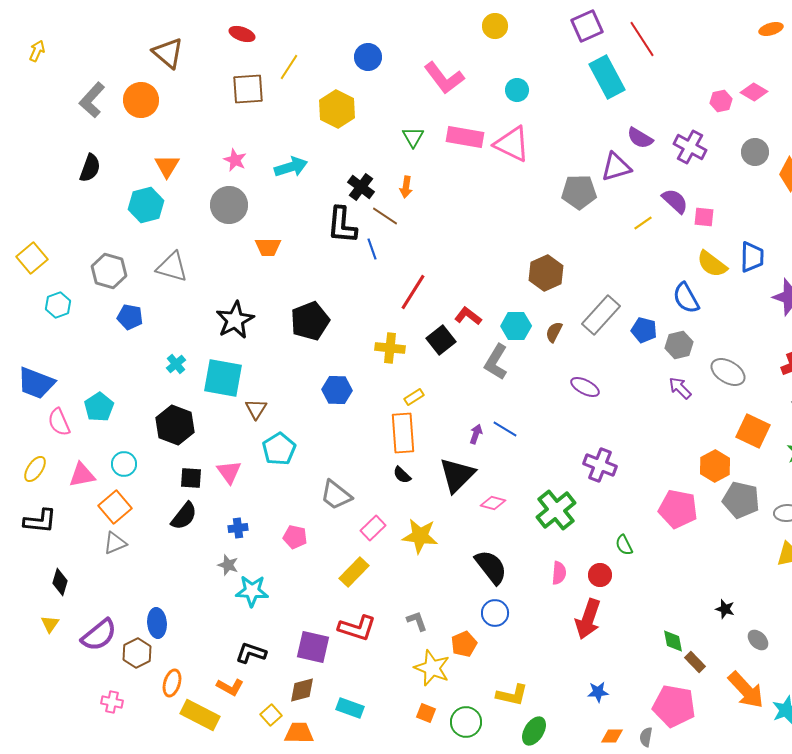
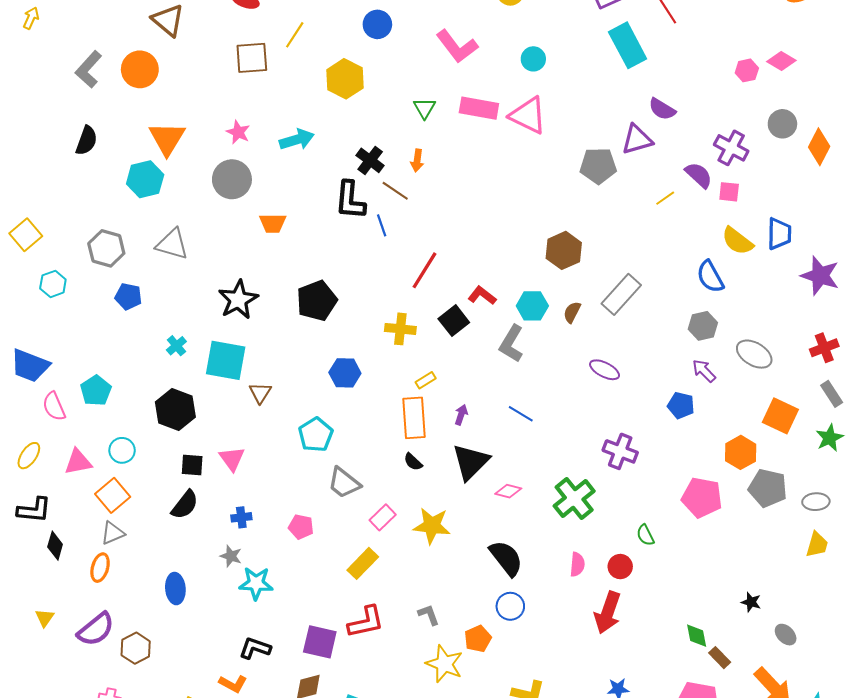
purple cross: (690, 147) -> (731, 148), moved
orange triangle: (167, 166) -> (167, 138), size x1.4
blue pentagon: (644, 330) -> (681, 405), moved
purple arrow: (476, 434) -> (461, 415), moved
cyan pentagon: (279, 449) -> (316, 435), moved
black diamond: (60, 582) -> (55, 546), moved
blue ellipse: (157, 623) -> (175, 589), moved
red L-shape: (357, 628) -> (366, 622), turned -30
orange ellipse: (172, 683) -> (100, 568), moved

